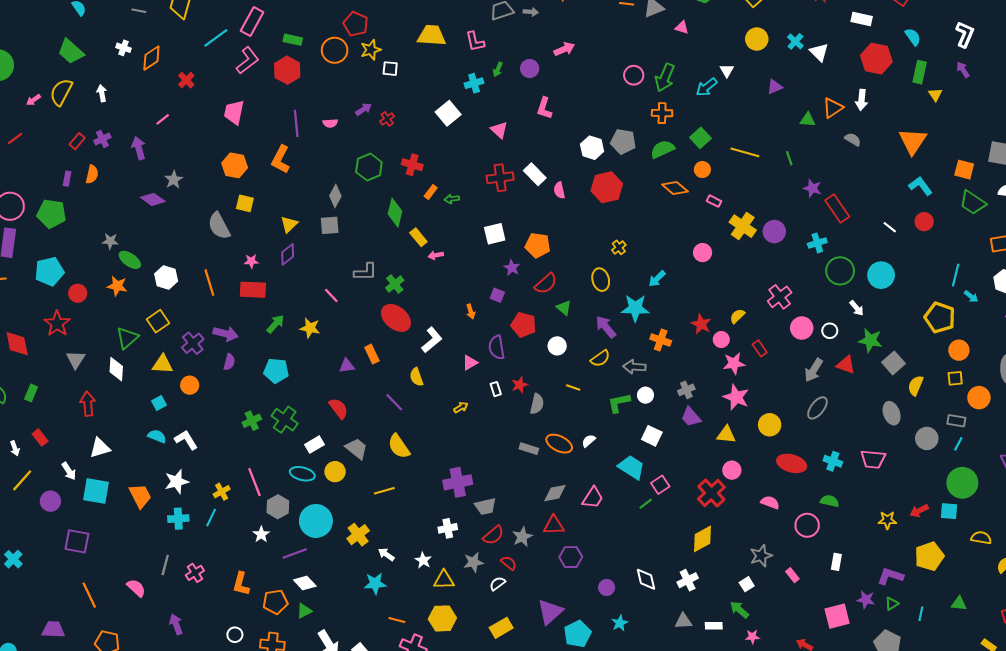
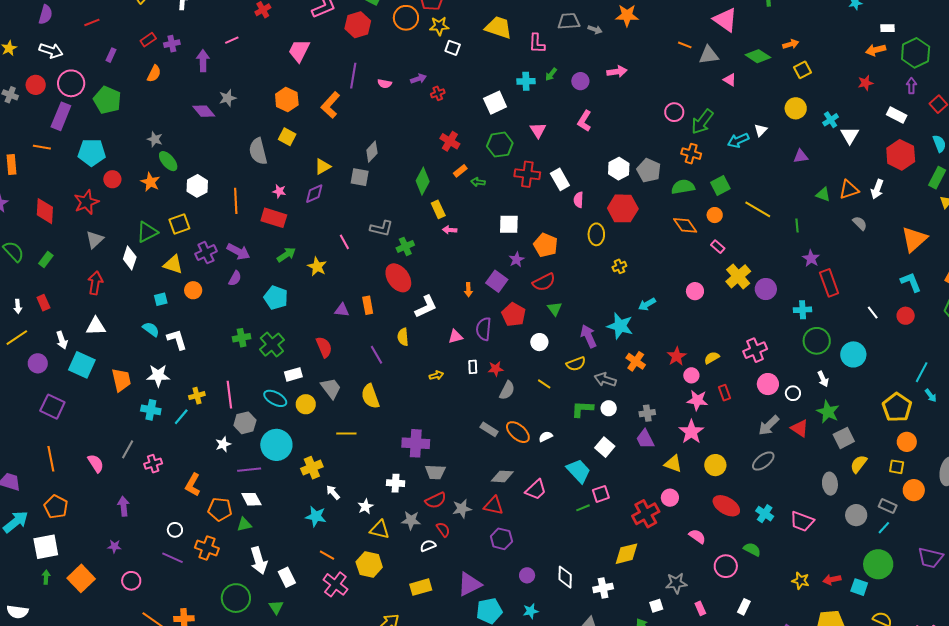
green hexagon: (369, 167) -> (500, 145), moved
purple rectangle: (67, 179) -> (111, 55), moved
yellow ellipse: (601, 280) -> (596, 234), moved
purple square: (497, 295) -> (497, 281), size x1.5

